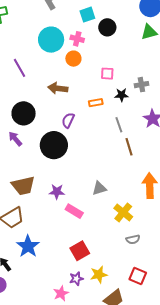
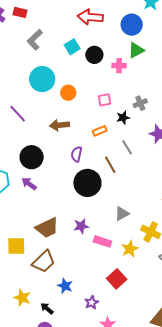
pink cross: (77, 39) -> (119, 66), moved
black circle: (54, 145) -> (87, 183), moved
brown line: (129, 147) -> (110, 165), moved
blue star: (28, 246) -> (65, 286), size x0.7
yellow star: (99, 275) -> (130, 249), moved
purple star: (76, 279) -> (92, 302), moved

